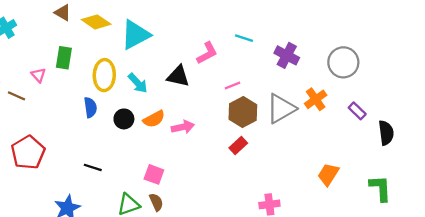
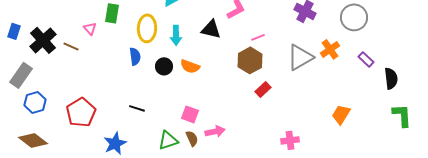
cyan arrow: (138, 83) -> (176, 35), turned 42
brown hexagon: (243, 112) -> (250, 60), moved
orange semicircle: (154, 119) -> (190, 66), turned 48
pink arrow: (183, 127) -> (215, 131), moved
red pentagon: (28, 152) -> (81, 112), moved
green L-shape: (380, 188) -> (402, 115), moved

